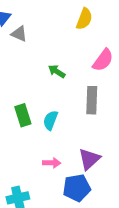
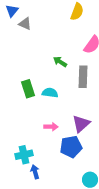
green arrow: (57, 71) -> (60, 62), moved
cyan semicircle: (50, 120) -> (50, 93), turned 77

